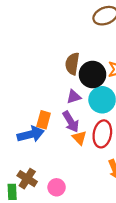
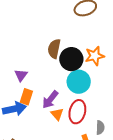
purple triangle: (74, 97) -> (21, 75), moved, turned -40
purple arrow: (71, 122) -> (50, 100), turned 66

